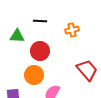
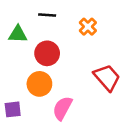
orange cross: (72, 30) -> (88, 27), turned -32

